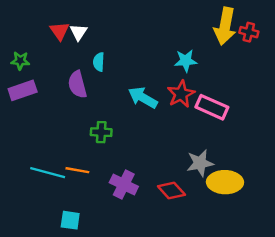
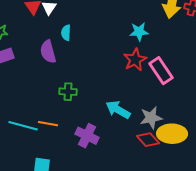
cyan arrow: (143, 98) -> (118, 110), moved
pink rectangle: (212, 107) -> (161, 71), turned 32
red diamond: (171, 190) -> (148, 140), moved

